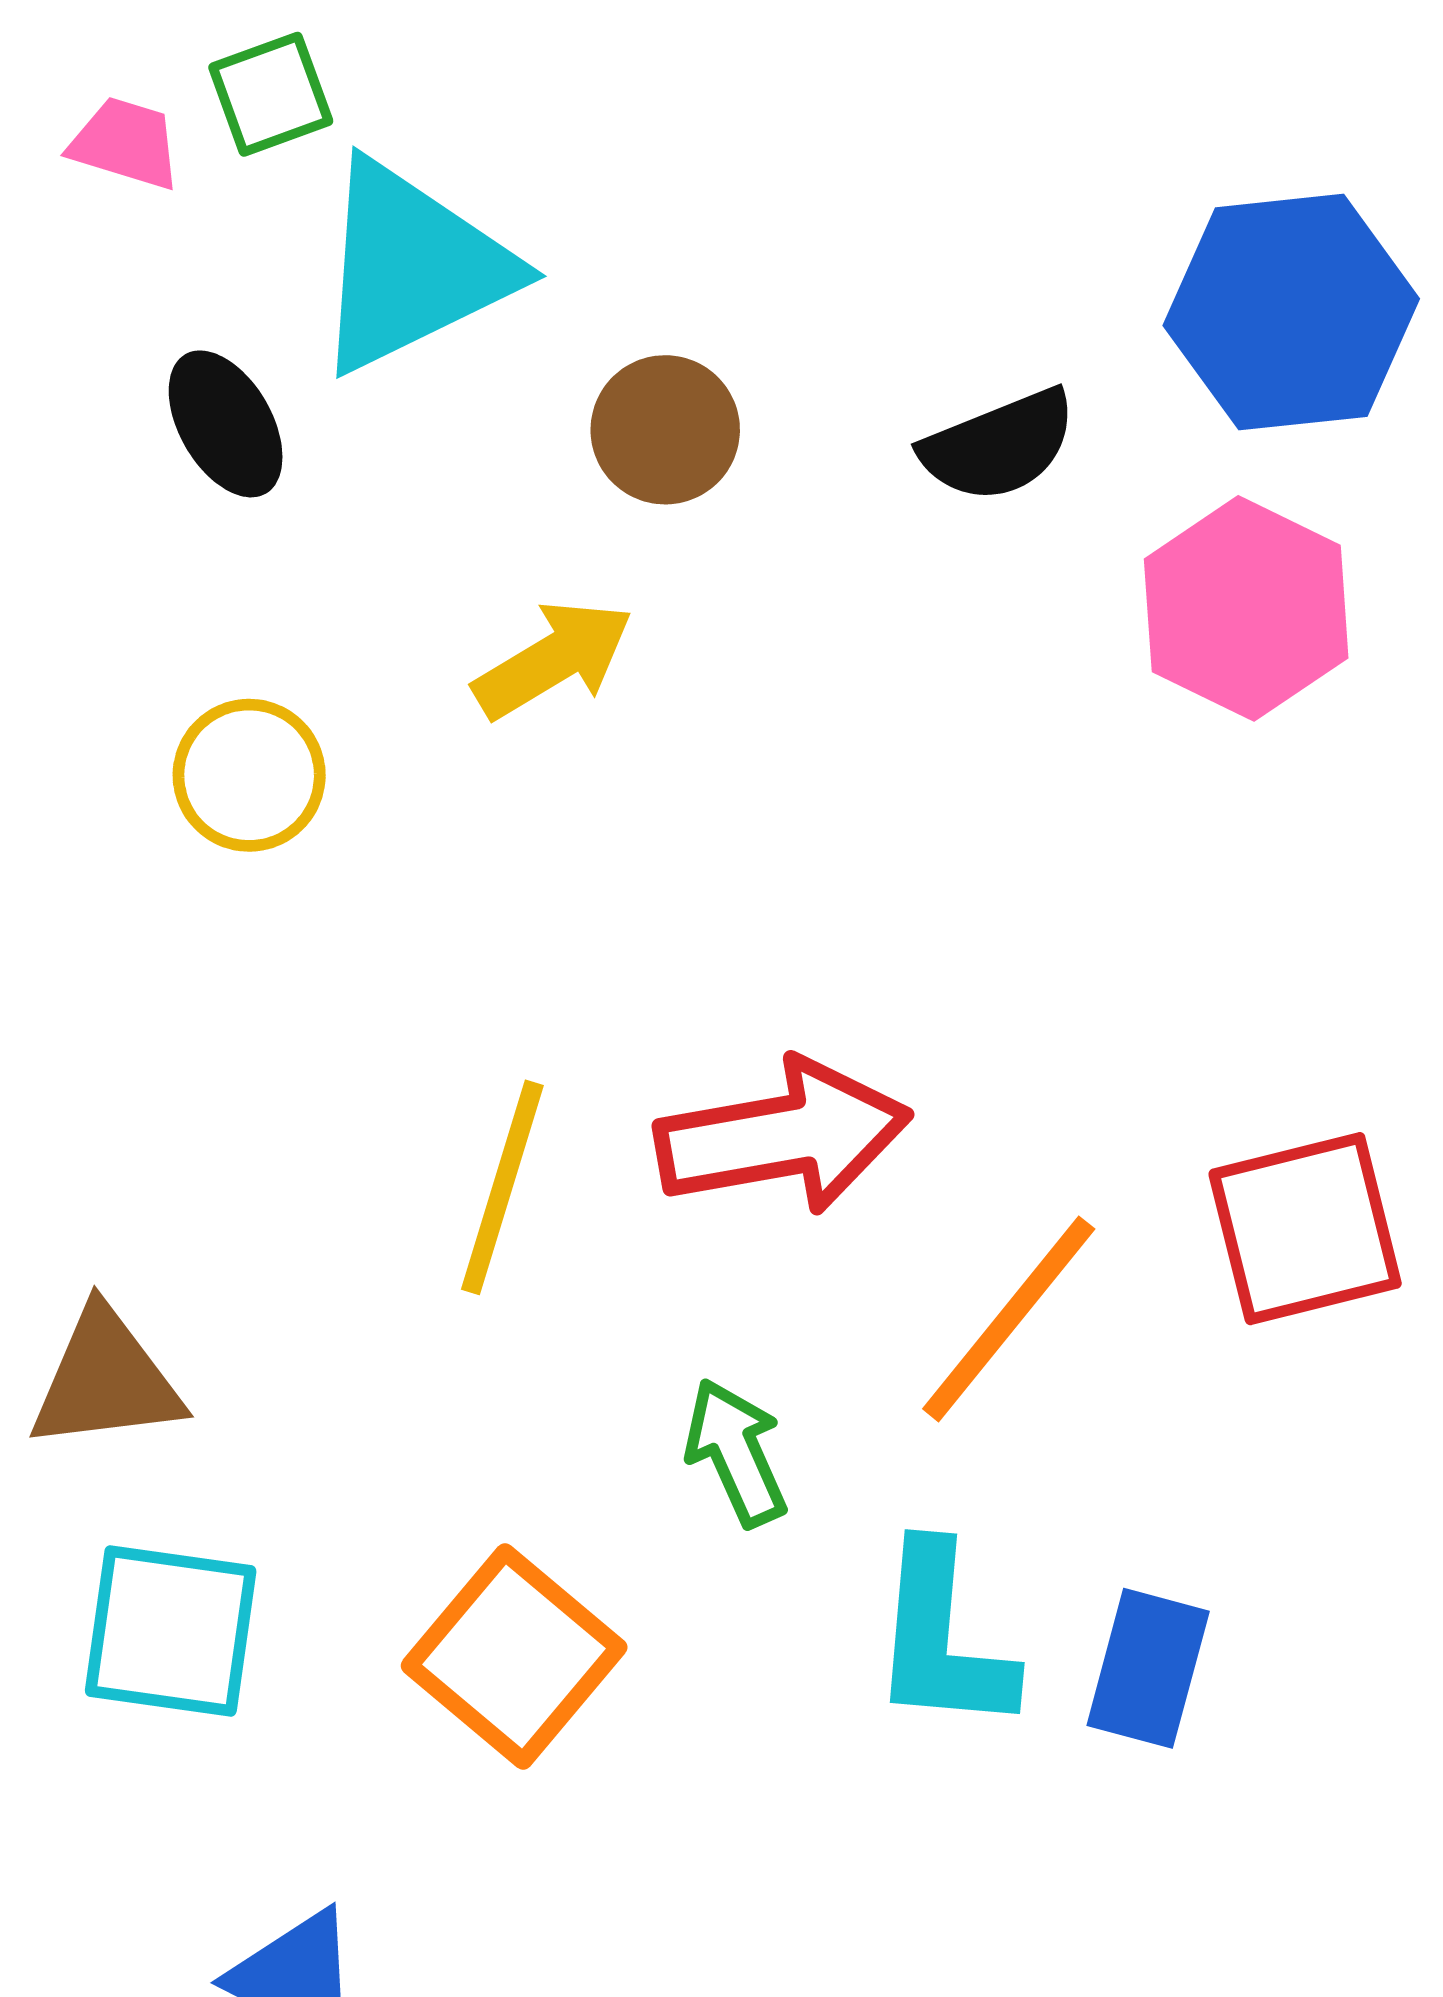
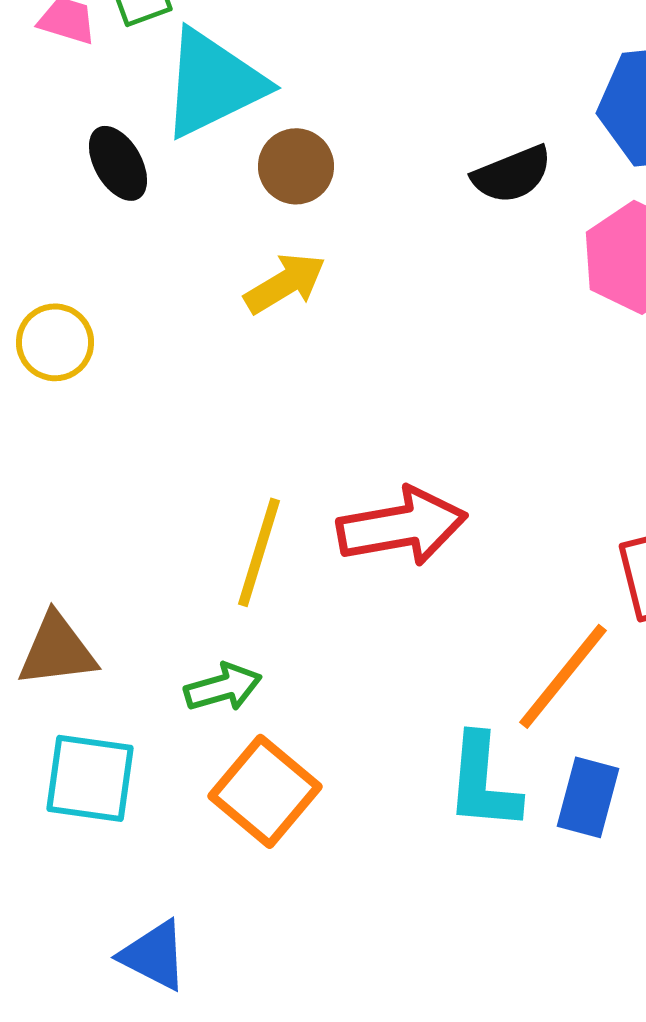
brown circle: (665, 430) -> (296, 166), moved
yellow circle: (249, 775) -> (55, 342), moved
orange line: (1009, 1319) -> (563, 676), moved
green arrow: (736, 1452) -> (223, 687), moved, turned 98

